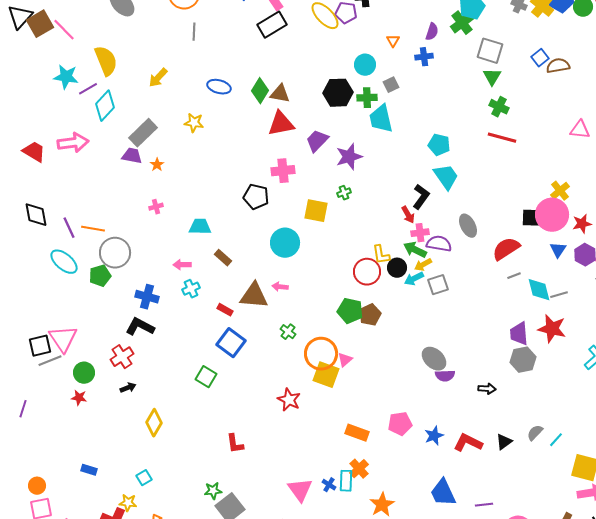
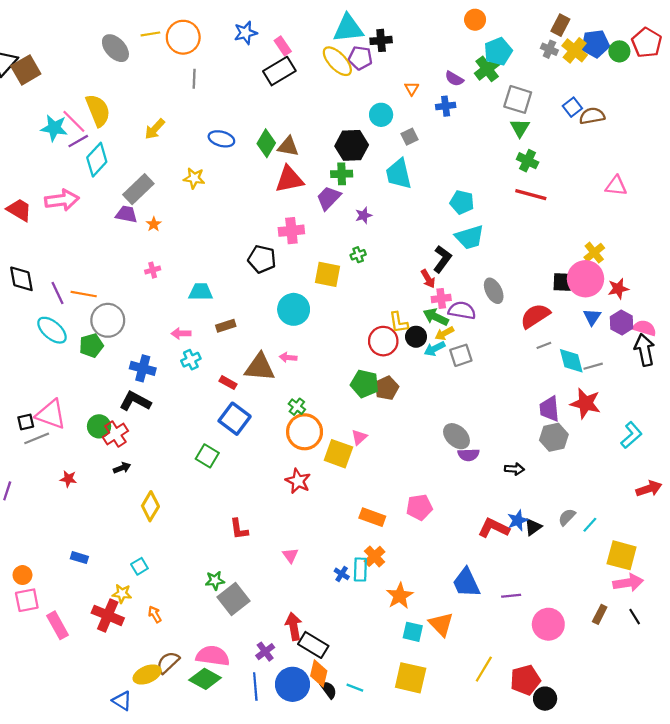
pink line: (64, 30) -> (74, 121), moved
purple semicircle: (432, 32) -> (454, 79), turned 102
green cross: (367, 98) -> (342, 174), moved
purple star: (349, 157) -> (364, 215), size x0.6
cyan trapezoid: (446, 177) -> (470, 237), turned 108
brown rectangle: (223, 258) -> (226, 326), turned -60
pink triangle: (63, 339) -> (51, 414), turned -36
black square: (40, 346) -> (26, 422), size x0.7
orange circle: (321, 354) -> (305, 432), moved
green circle: (84, 373) -> (99, 426), moved
blue star: (434, 436) -> (518, 520), moved
pink triangle: (300, 490) -> (290, 555), moved, size x0.6

